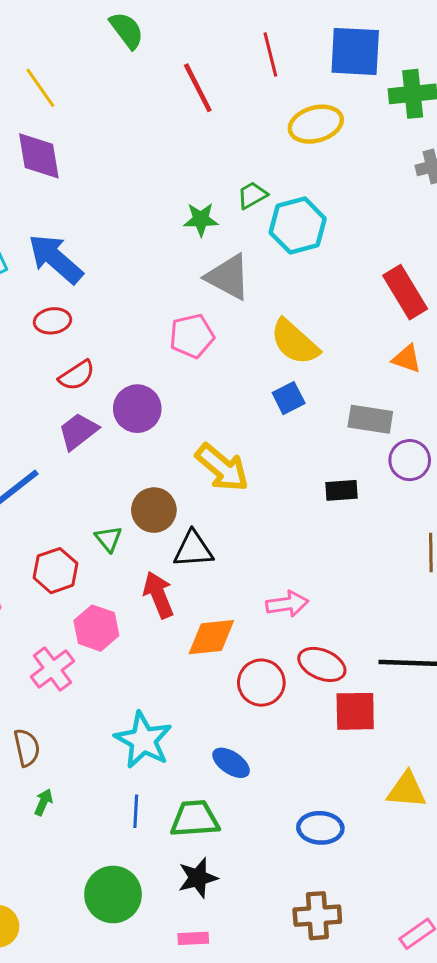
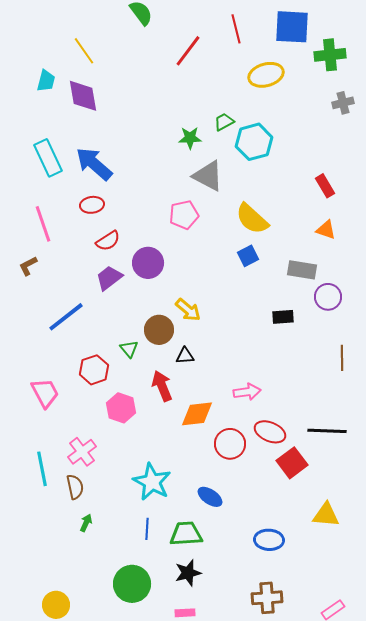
red line: (198, 88) -> (188, 51), turned 64
red rectangle: (405, 292) -> (325, 186), size x0.7
yellow arrow: (222, 468) -> (188, 310), moved, size x0.7
black triangle: (193, 549) -> (185, 356), size x0.7
pink cross: (52, 669) -> (82, 452), moved
red square: (355, 711) -> (292, 463), turned -36

